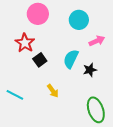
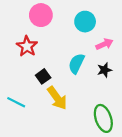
black square: (40, 60) -> (43, 76), moved
black star: (90, 70) -> (104, 70), moved
yellow arrow: (53, 91) -> (57, 98), size x1.6

